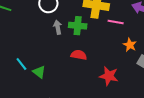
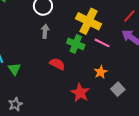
green cross: (78, 26) -> (76, 44), moved
orange star: (130, 45) -> (101, 72), moved

